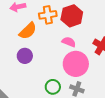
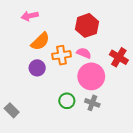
orange cross: (48, 15) -> (62, 55), moved

